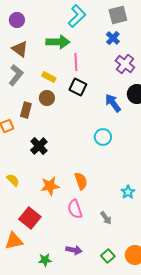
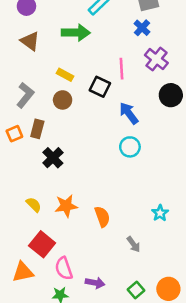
pink line: (76, 62) -> (121, 69), moved
gray L-shape: (16, 75) -> (25, 95), moved
blue arrow: (113, 103) -> (129, 113), moved
brown rectangle: (26, 110) -> (37, 129), moved
yellow semicircle: (13, 180) -> (34, 205), moved
orange semicircle: (81, 181) -> (102, 217), moved
pink semicircle: (75, 209) -> (64, 268), moved

